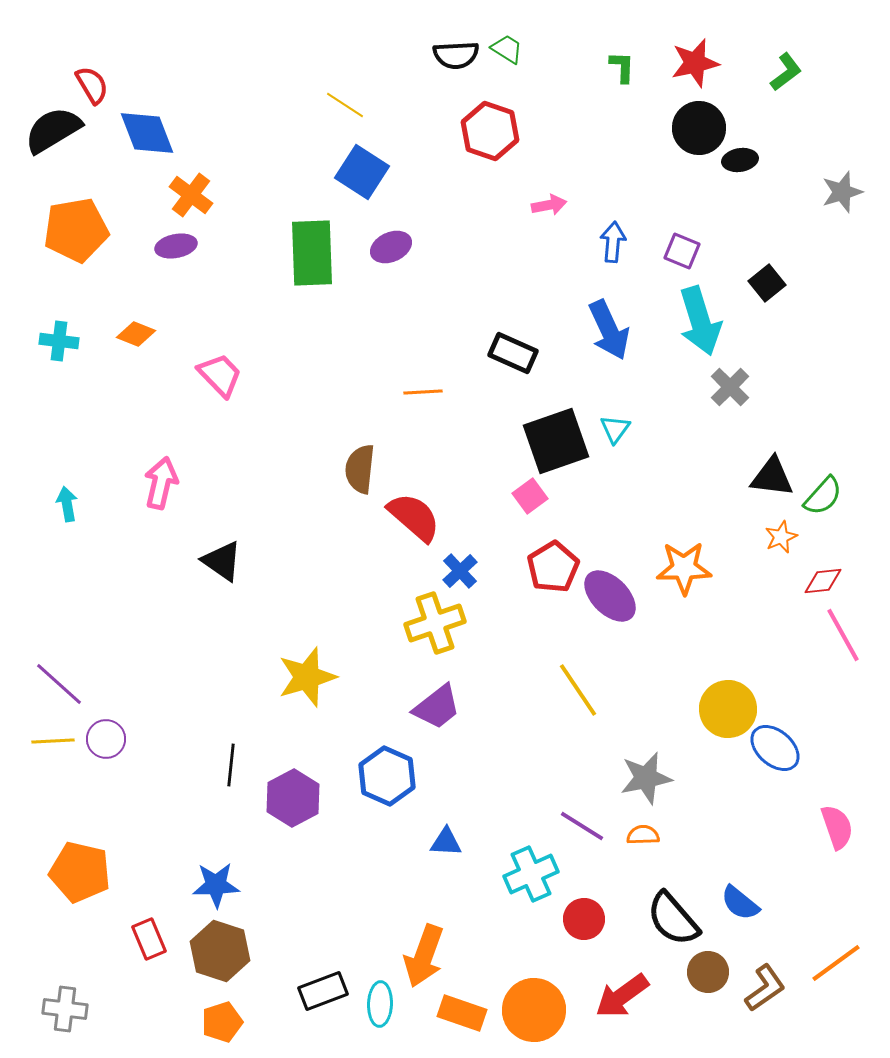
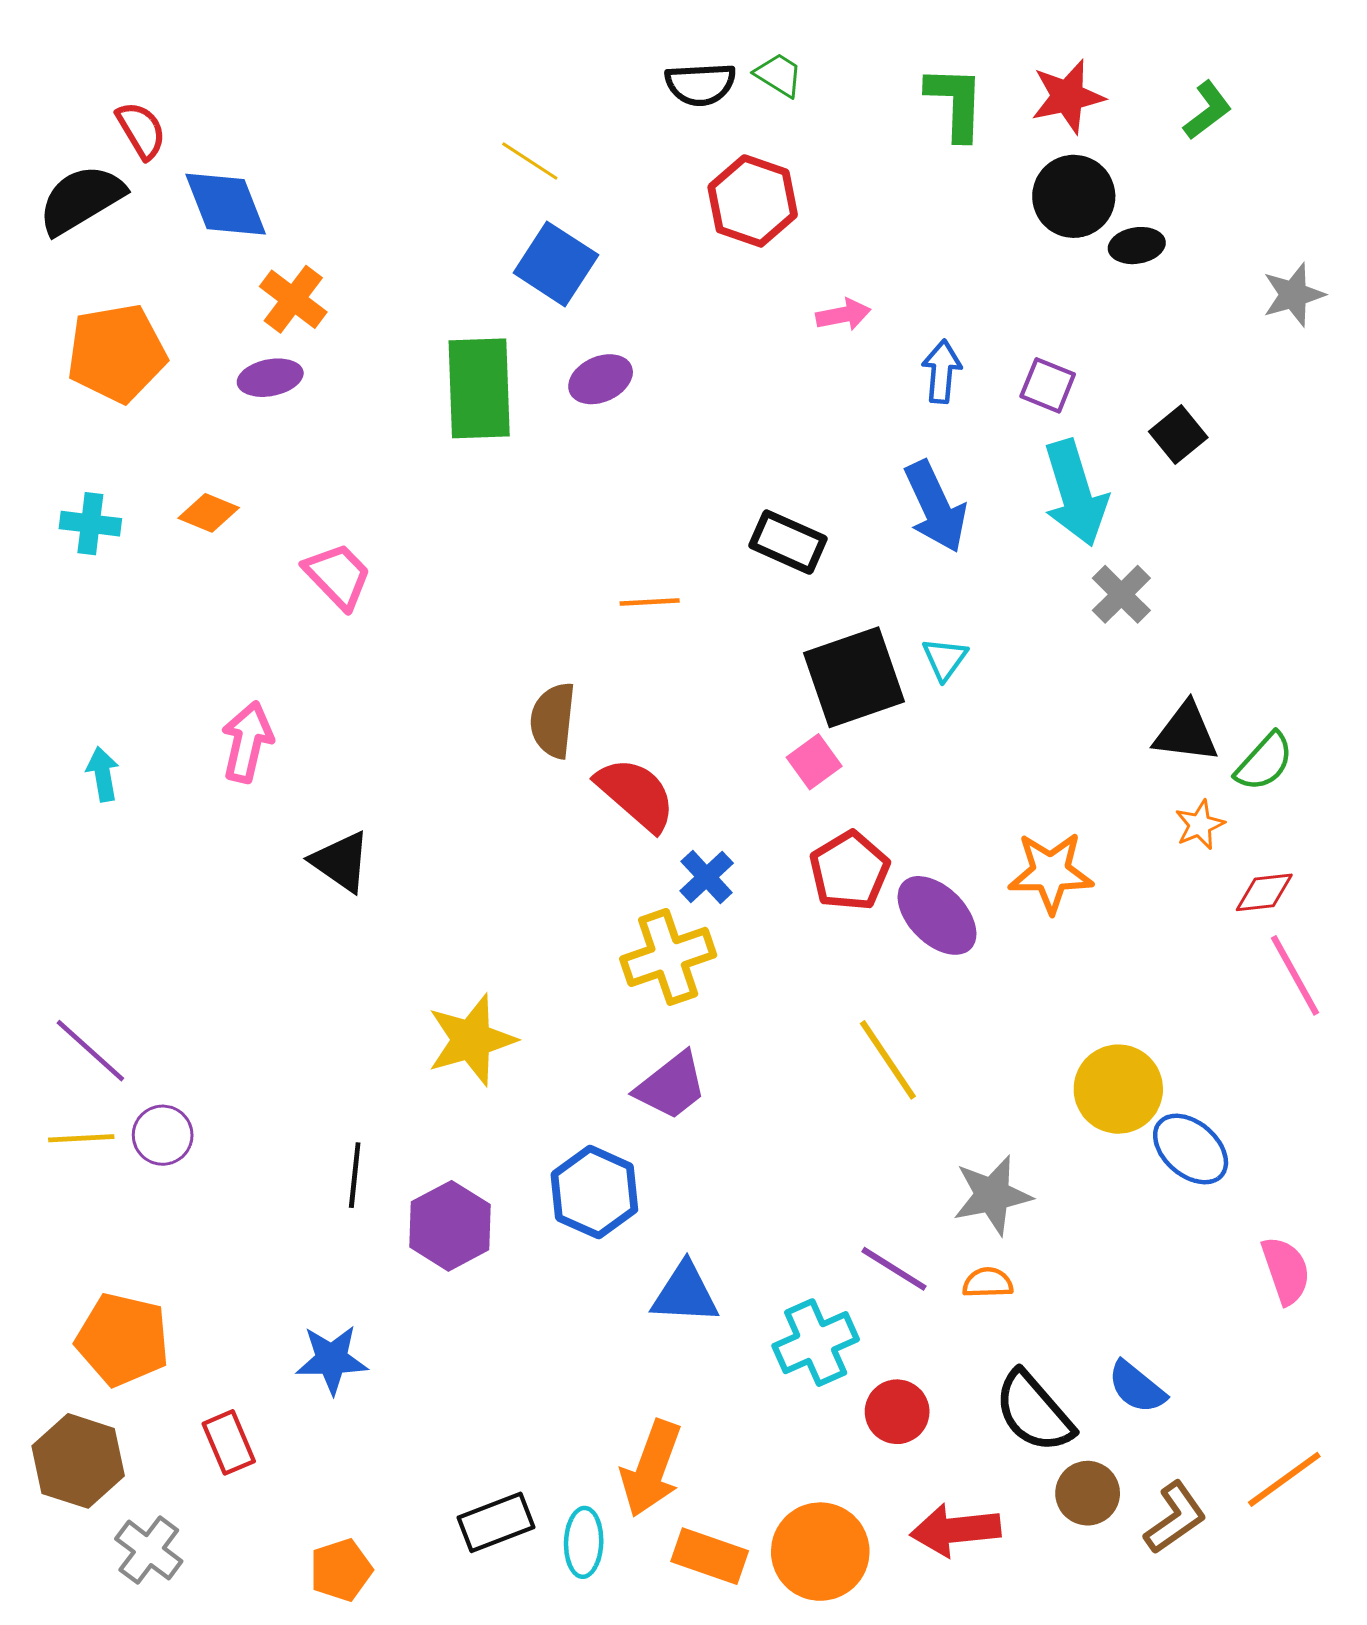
green L-shape: (622, 67) -> (955, 103), size x1.6
blue triangle: (446, 842) -> (685, 1293), size x1.4
brown hexagon: (220, 951) -> (78, 1461), moved
red arrow: (622, 996) -> (955, 1530), turned 30
gray cross: (65, 1009) -> (149, 1550), moved, turned 30

